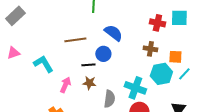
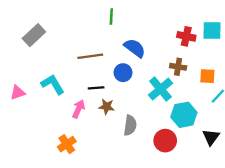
gray rectangle: (15, 16) -> (34, 35), moved
pink triangle: (13, 53) -> (18, 93), moved
black line: (88, 65) -> (96, 88), moved
cyan hexagon: (161, 74) -> (184, 115), moved
cyan cross: (135, 88) -> (160, 89), moved, turned 30

